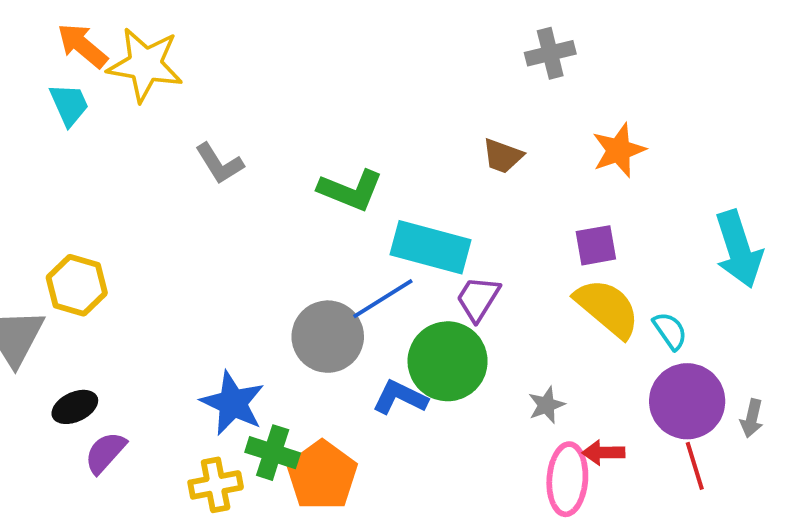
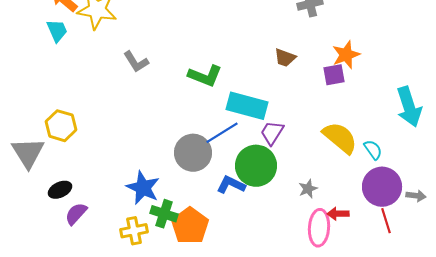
purple square: (596, 245) -> (334, 75), moved
gray arrow: (752, 418) -> (416, 196), turned -96

